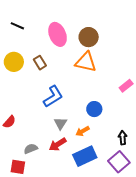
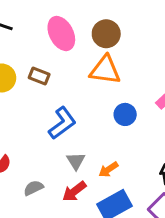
brown rectangle: (40, 63) -> (39, 76), turned -32
blue circle: (94, 109) -> (125, 114), moved
gray semicircle: (31, 149) -> (33, 188), moved

